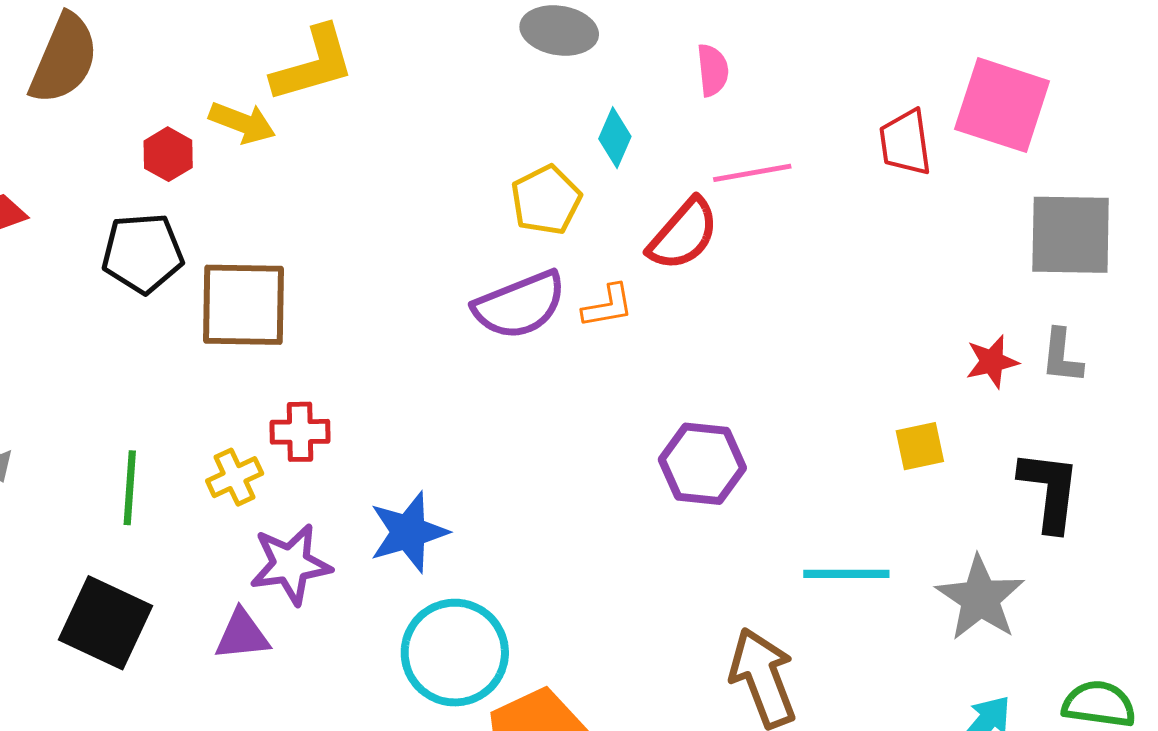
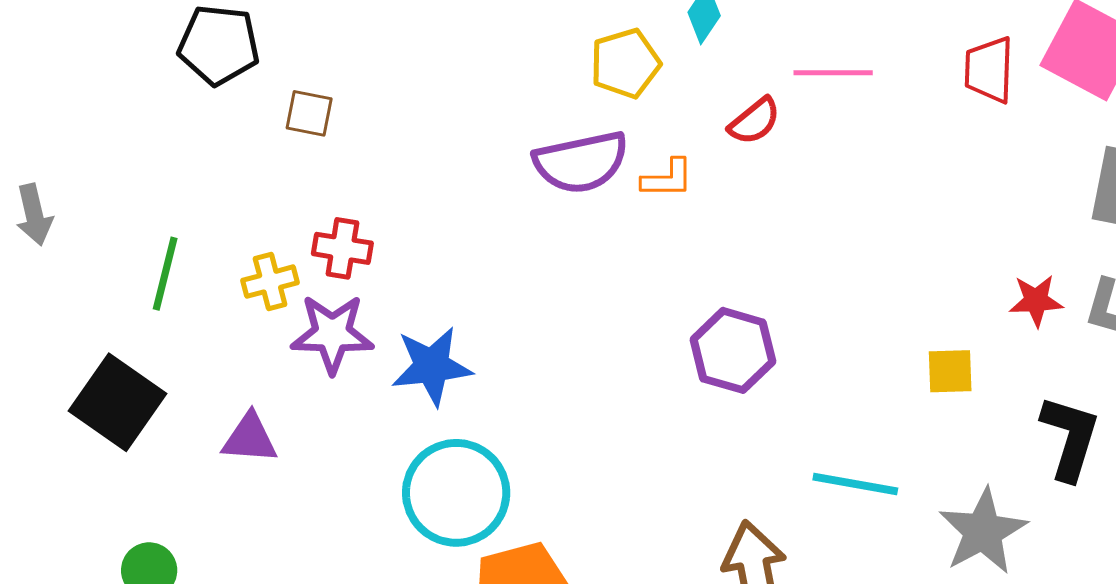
red semicircle: (683, 234) -> (754, 121), size x0.7
brown square: (244, 305) -> (309, 113), size x0.5
purple star: (291, 564) -> (332, 334), moved

